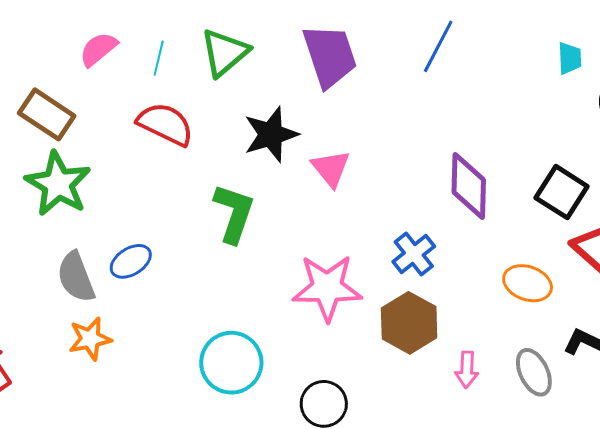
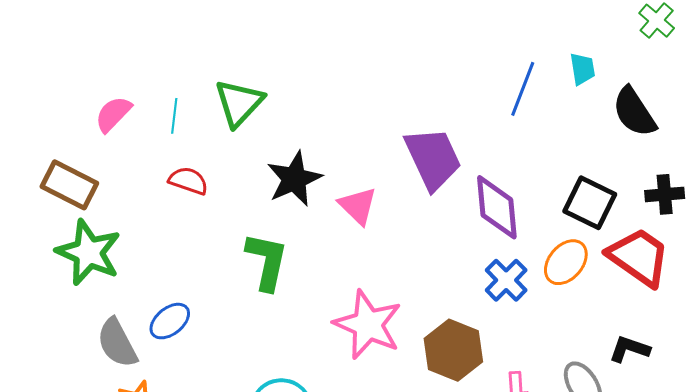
blue line: (438, 46) -> (523, 89), moved
purple trapezoid: (330, 56) -> (433, 158), moved
red semicircle: (165, 124) -> (188, 181), size x0.7
blue cross: (414, 254) -> (506, 280), moved
orange ellipse: (528, 283) -> (566, 262), moved, turned -63
pink star: (327, 288) -> (368, 325), turned 30

